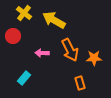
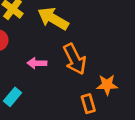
orange star: (94, 58) -> (107, 85), moved

